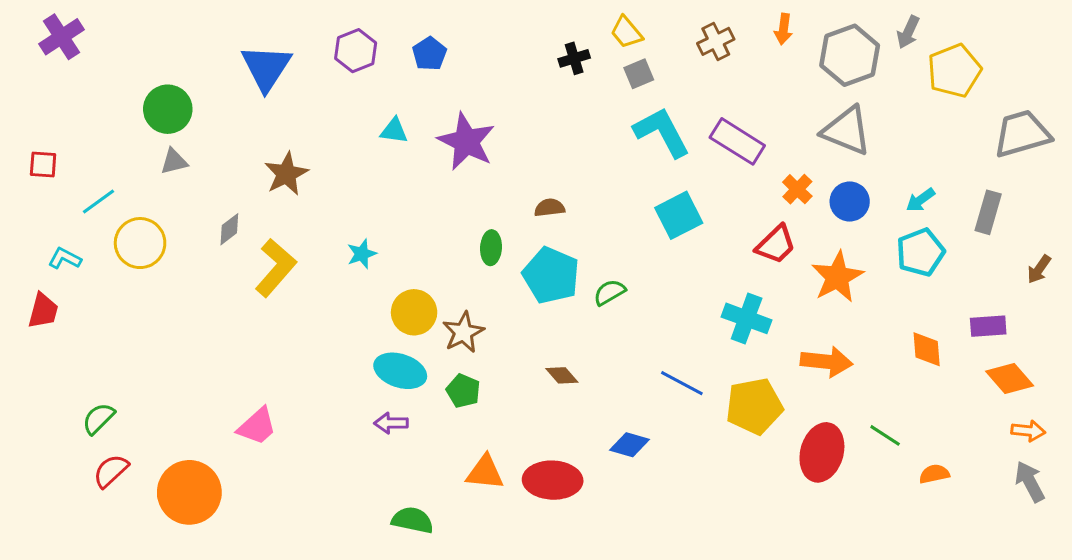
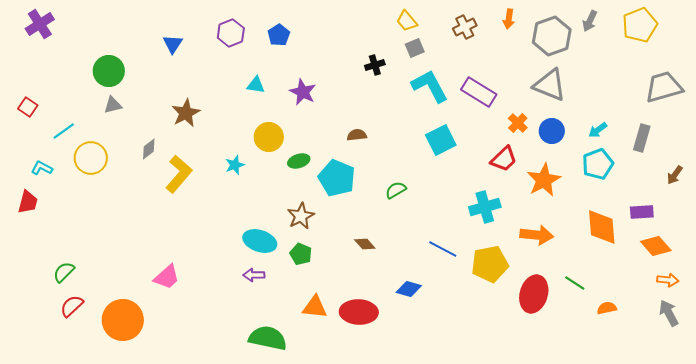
black cross: (574, 58) -> (375, 65), moved
blue triangle: (266, 68) -> (173, 44), size x0.6
yellow pentagon: (954, 71) -> (640, 25), moved
purple star: (466, 141) -> (303, 92), size x0.7
red square: (43, 165) -> (28, 107), turned 30
green ellipse: (491, 248) -> (299, 161), moved, turned 70
cyan pentagon: (551, 275) -> (337, 178), moved
yellow circle: (414, 312) -> (269, 137), moved
cyan cross: (747, 318) -> (485, 207), turned -36
orange diamond: (927, 349) -> (602, 227), size x1.5
green semicircle: (413, 520) -> (268, 338), size x1.4

